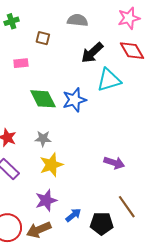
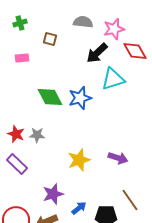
pink star: (129, 18) -> (114, 29), moved
pink rectangle: (21, 63) -> (22, 58), moved
gray star: (43, 139) -> (37, 135), moved
yellow star: (51, 165) -> (79, 160), moved

